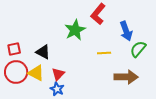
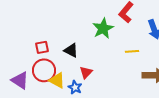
yellow triangle: (36, 73) -> (57, 80), moved
blue star: (57, 89) -> (75, 87), moved

